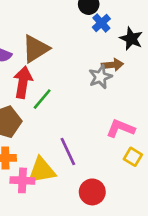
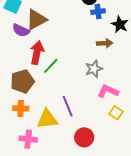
blue cross: (101, 23) -> (98, 12), turned 32
brown triangle: (36, 49) -> (36, 20), moved
gray star: (100, 77) -> (94, 69), moved
pink cross: (22, 180) -> (28, 139), moved

